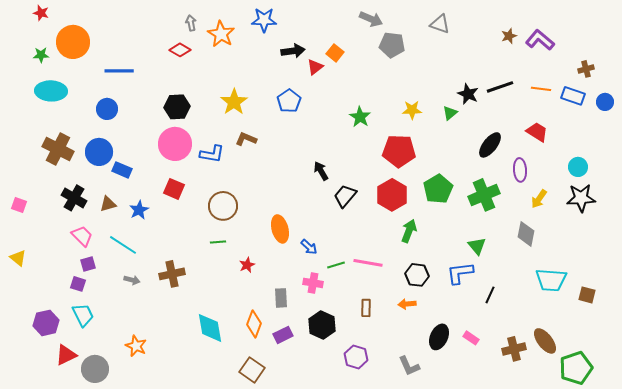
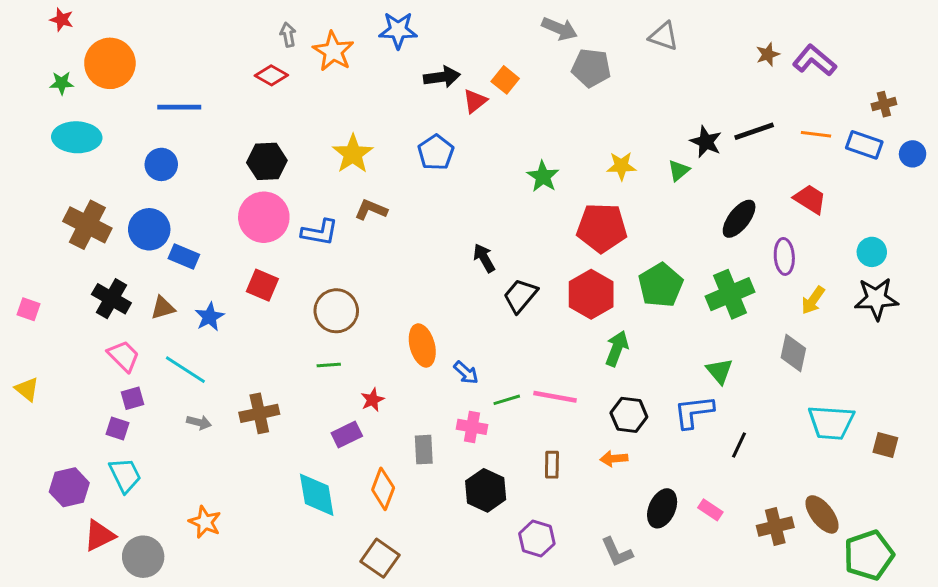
purple rectangle: (283, 335) -> (347, 434), moved

